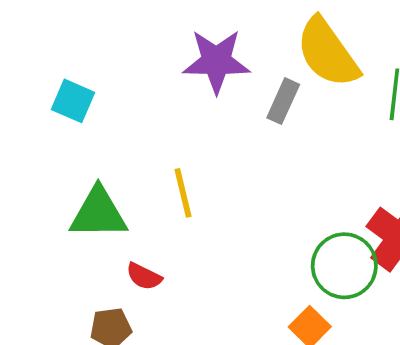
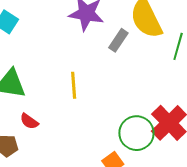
yellow line: (183, 193) -> (74, 85), moved

